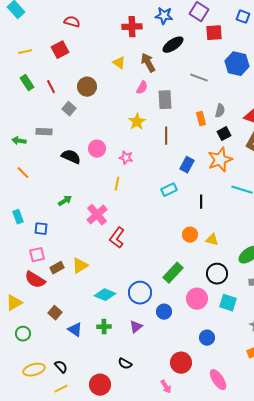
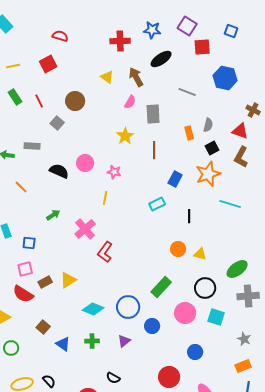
orange line: (23, 173) -> (21, 187), moved

